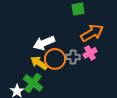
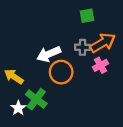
gray cross: (73, 57) -> (82, 47), moved
yellow arrow: (39, 63) -> (14, 77), moved

